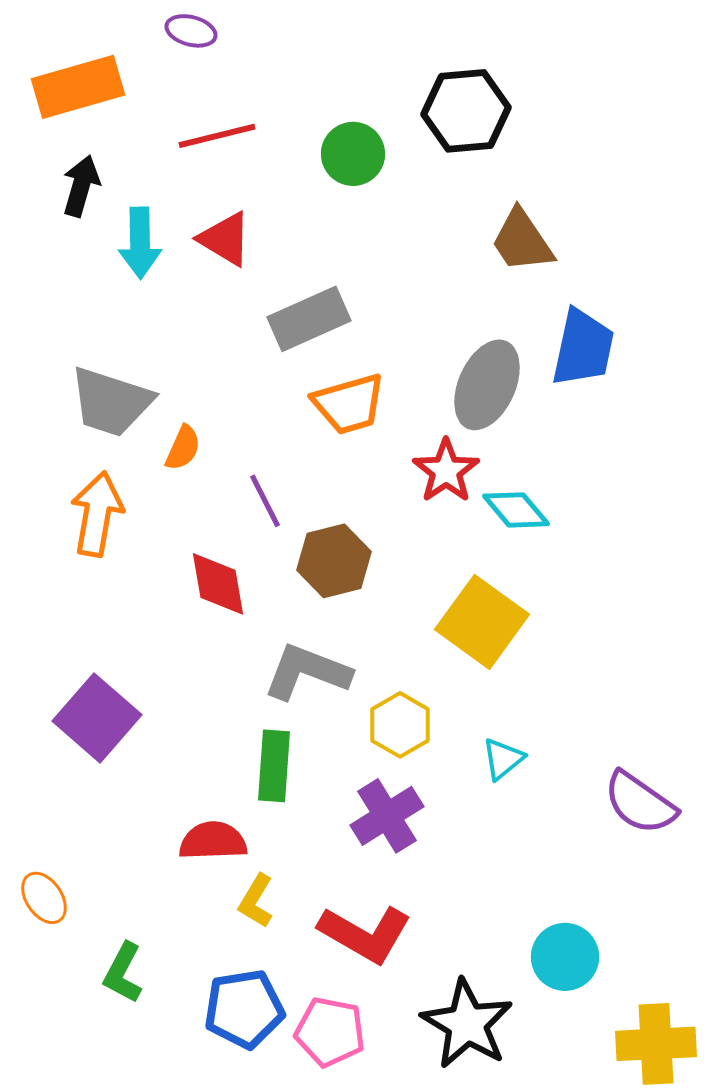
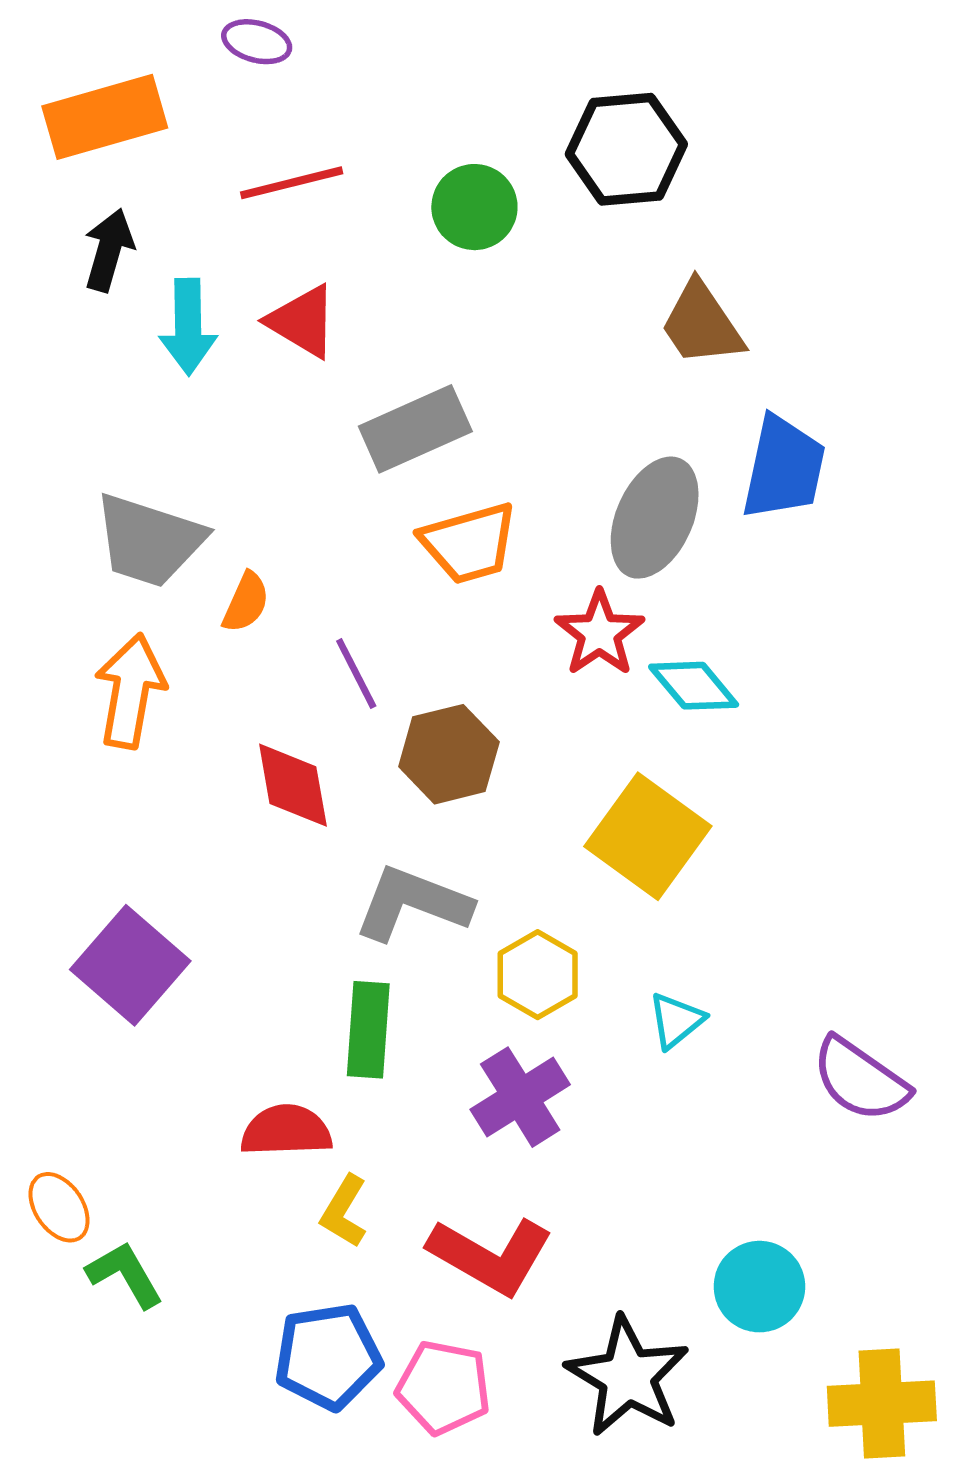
green L-shape: (123, 973) -> (125, 1274), moved, turned 122

